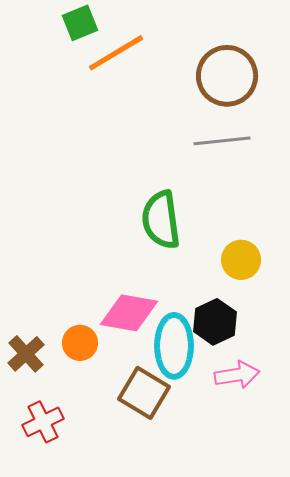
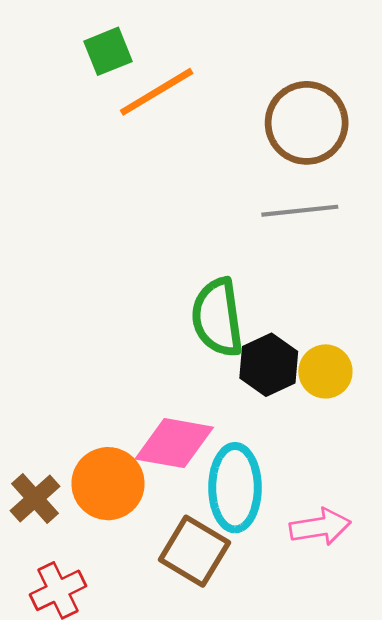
black hexagon: (215, 322) -> (269, 365), moved
orange circle: (80, 343) -> (108, 484), size x1.5

